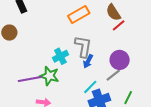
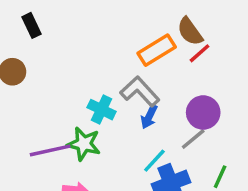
orange rectangle: (79, 14) -> (157, 50), moved
gray L-shape: (83, 46) -> (140, 91), turned -50
cyan cross: (60, 56) -> (101, 110), turned -35

